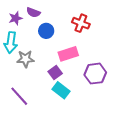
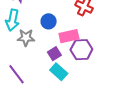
blue circle: (46, 31) -> (49, 21), moved
purple hexagon: (95, 74) -> (81, 50), moved

